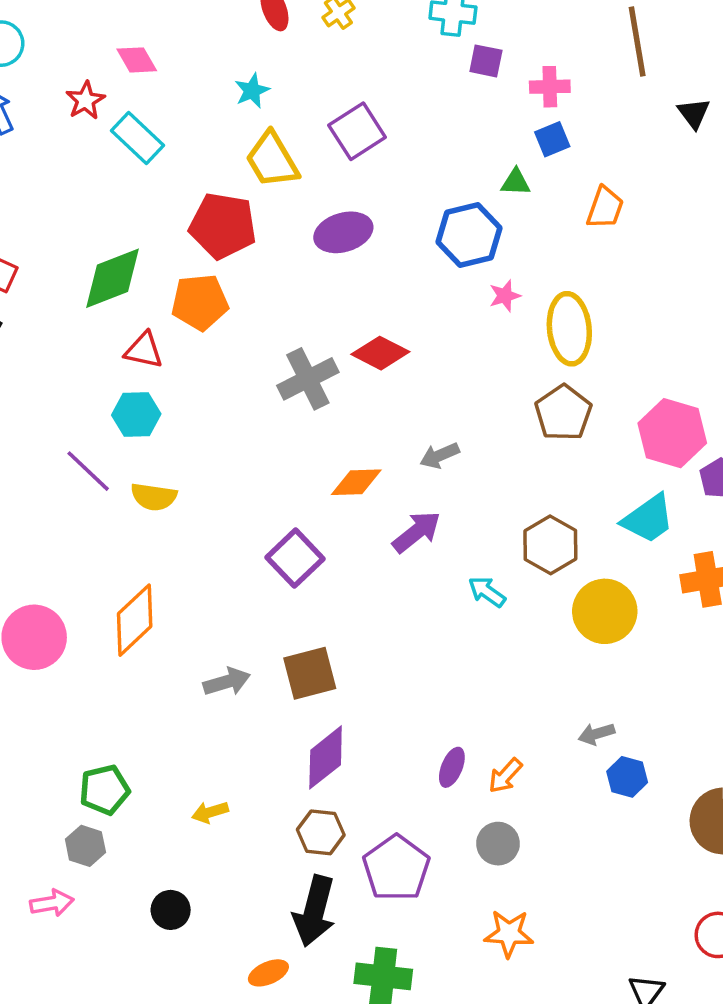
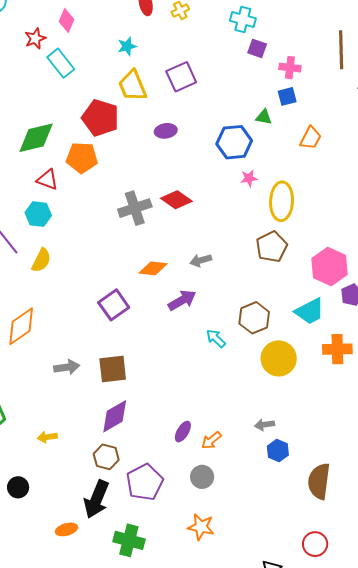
pink diamond: (137, 60) -> (66, 20), turned 45
purple ellipse: (343, 232) -> (166, 131), size x0.7
yellow semicircle: (154, 497) -> (41, 260), turned -80

